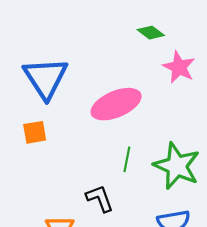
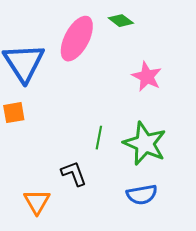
pink star: (179, 67) -> (147, 77), moved
pink ellipse: (116, 104) -> (77, 39), moved, turned -39

